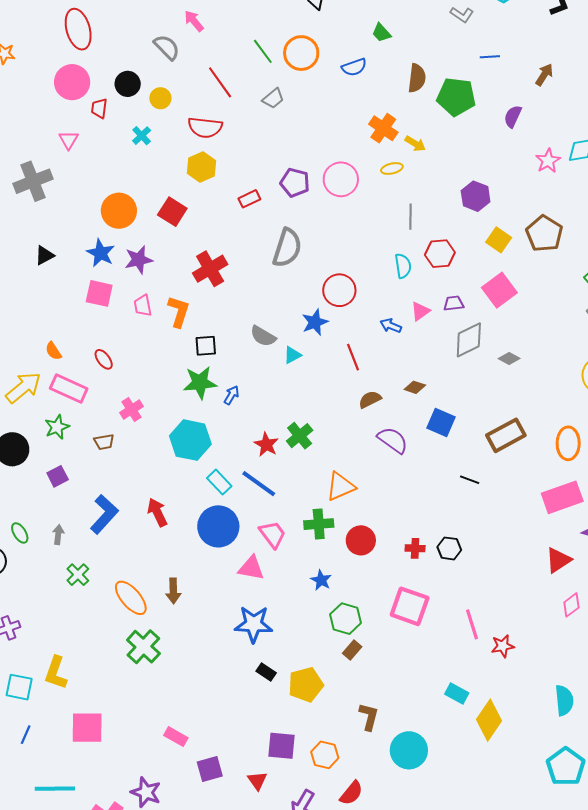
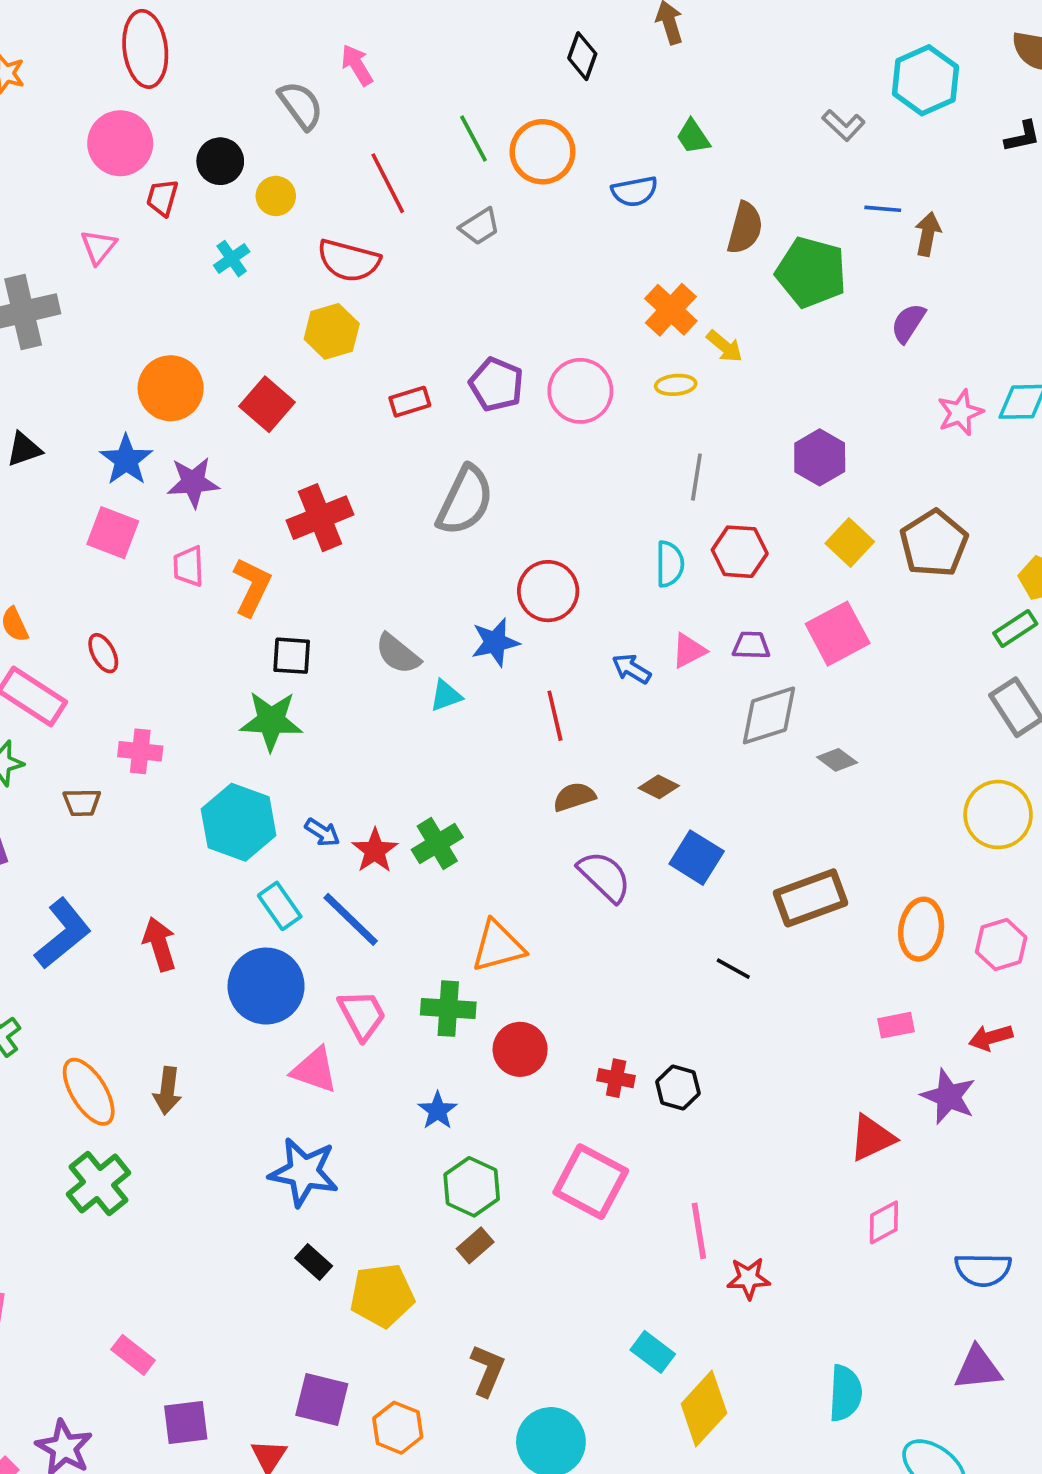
brown arrow: (544, 75) -> (928, 234), moved, turned -30
blue arrow: (232, 395) -> (322, 832), moved, turned 84
pink cross: (132, 410) -> (140, 751), turned 30
pink rectangle: (562, 497) -> (896, 1025), size x0.5

